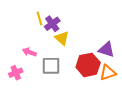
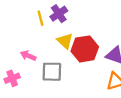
purple cross: (52, 24) -> (59, 14), moved
red hexagon: (88, 65) -> (85, 49), moved

